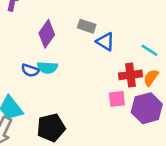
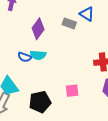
blue triangle: (105, 42) -> (87, 14), moved
pink square: (117, 99) -> (72, 91), moved

